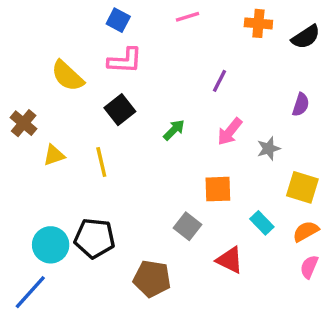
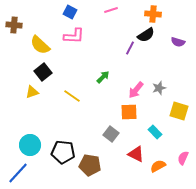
black semicircle: (306, 37) -> (146, 35), moved
purple semicircle: (301, 105) -> (178, 42), moved, turned 88
black square: (120, 110) -> (43, 72), moved
brown cross: (24, 123) -> (14, 25), moved, turned -35
pink arrow: (230, 132) -> (136, 90), moved
yellow line: (101, 162) -> (72, 96), moved, turned -42
orange semicircle: (306, 231) -> (158, 166), moved
black pentagon: (95, 238) -> (63, 152), moved

